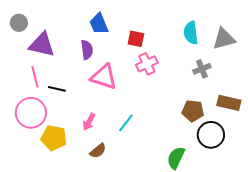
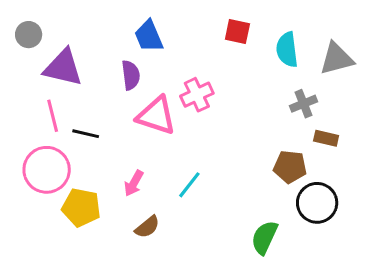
red square: (136, 39) -> (237, 32), moved
pink cross: (147, 64) -> (197, 95), moved
brown rectangle: (229, 103) -> (326, 138), moved, size x0.7

